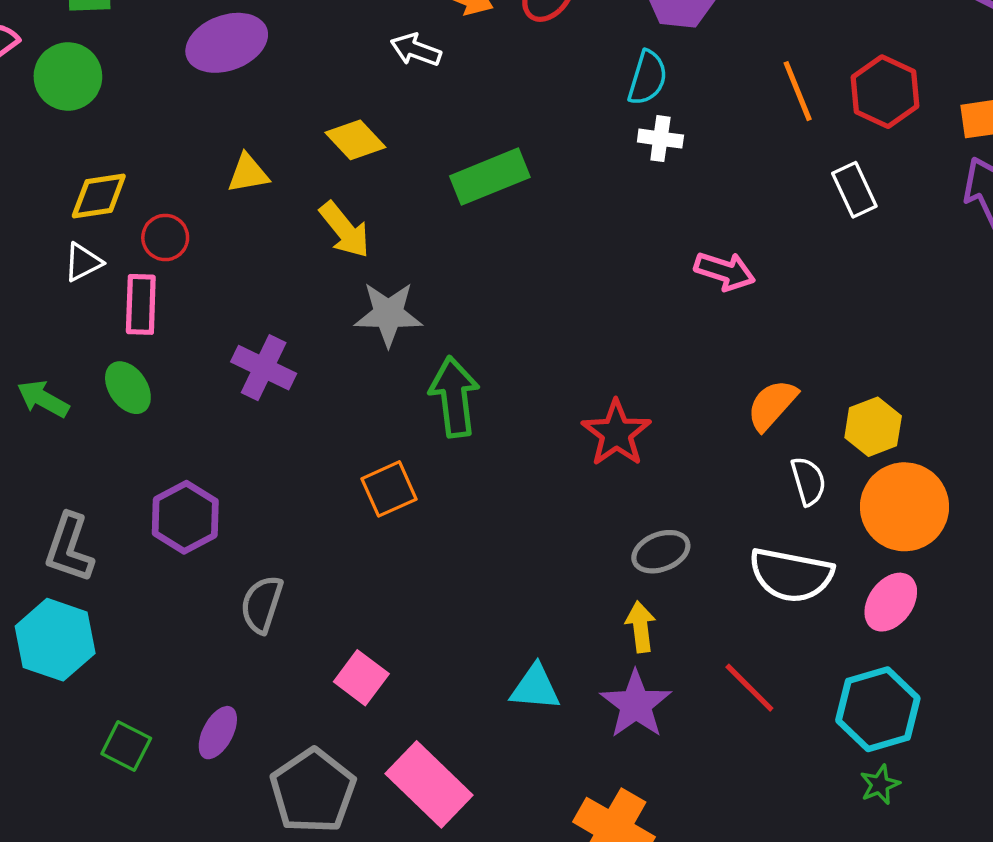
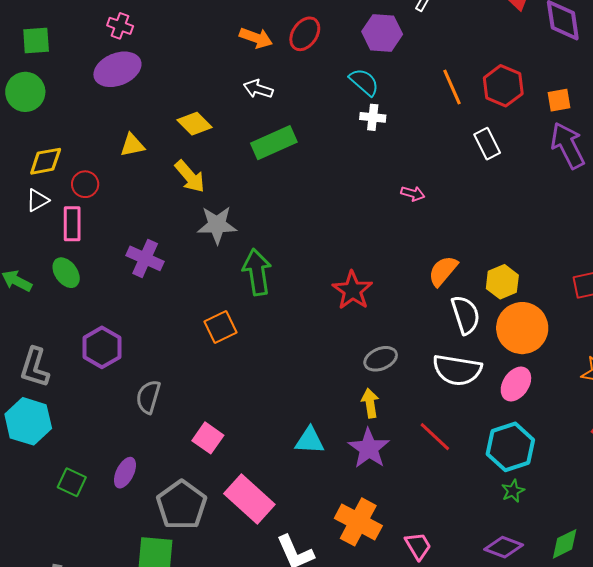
white arrow: (416, 50) -> (258, 89), moved
cyan semicircle: (647, 78) -> (364, 82), turned -64
pink arrow: (725, 271) -> (413, 194), size x0.7
white semicircle: (808, 481) -> (466, 315), size x1.4

